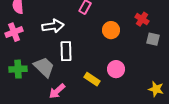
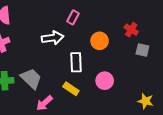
white arrow: (53, 26) -> (53, 38), moved
white rectangle: (66, 51) -> (76, 62), moved
yellow rectangle: (92, 79) -> (71, 89), moved

